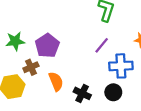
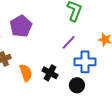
purple pentagon: (47, 46) -> (21, 26), moved
black cross: (82, 93) -> (50, 73), moved

